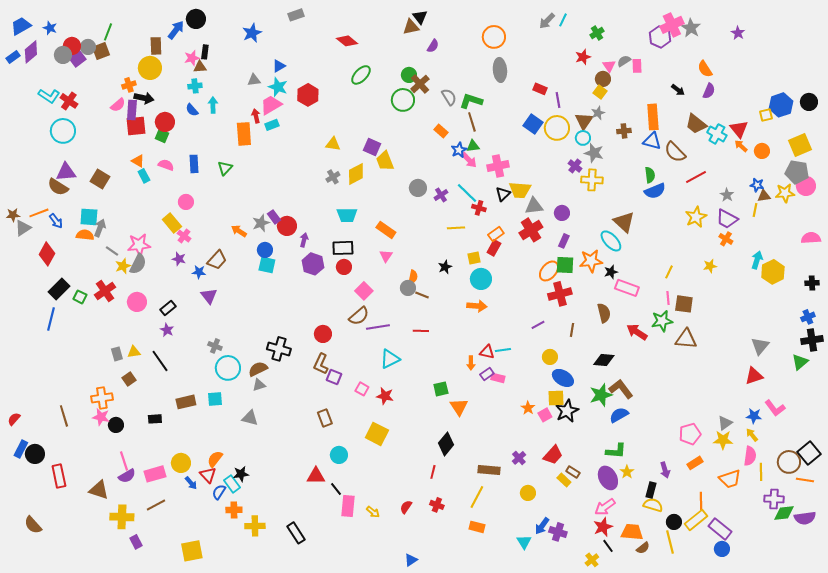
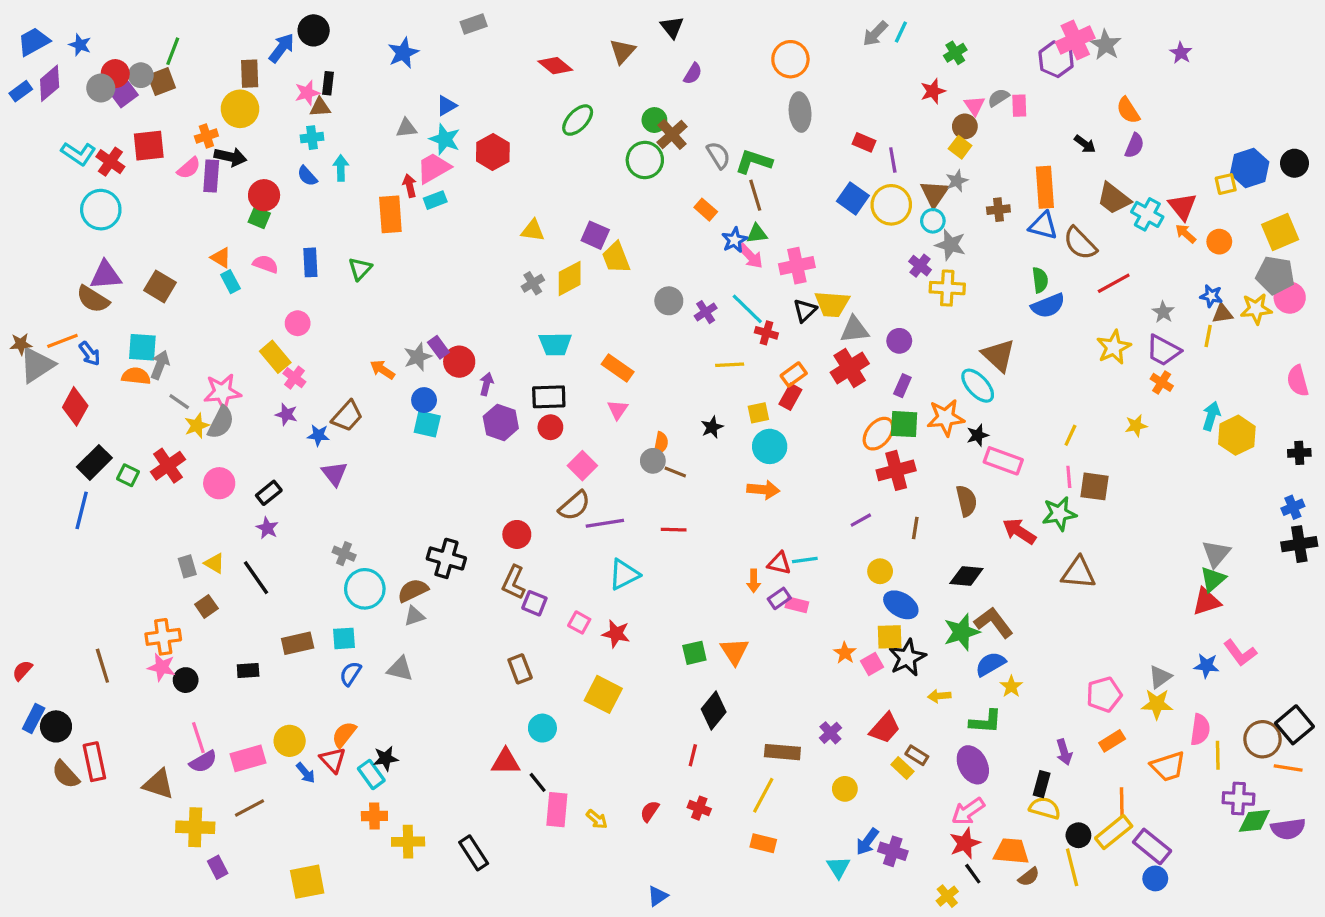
brown triangle: (411, 27) -> (622, 51), moved, turned -36
red square: (136, 126) -> (149, 146), moved
gray triangle: (23, 228) -> (37, 365), size x1.4
pink semicircle: (811, 238) -> (1298, 381), turned -102
brown triangle: (686, 339) -> (1078, 573), moved
yellow triangle: (134, 352) -> (214, 563), turned 40
green triangle: (800, 362) -> (1213, 579), moved
green square: (441, 389) -> (694, 653), moved
yellow arrow: (752, 435) -> (939, 696), moved, turned -56
yellow star: (627, 472) -> (1011, 686), moved
blue semicircle: (219, 492) -> (350, 674), moved
brown semicircle: (33, 525) -> (66, 774), moved

